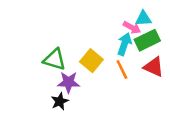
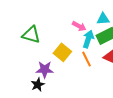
pink arrow: (132, 28) -> (79, 26), moved
green triangle: (55, 59) -> (31, 35), moved

